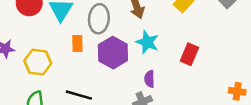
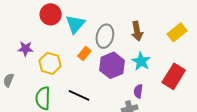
orange rectangle: (77, 44) -> (84, 53), turned 32
red rectangle: (189, 54) -> (174, 76), size x1.4

